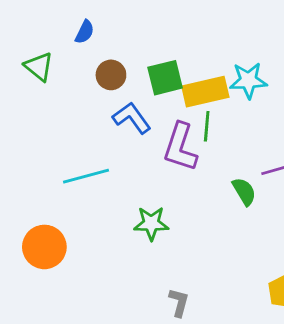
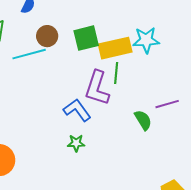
blue L-shape: (132, 118) -> (77, 110), moved
cyan line: (86, 176) -> (29, 54), moved
green star: (151, 223) -> (76, 143), size x0.7

